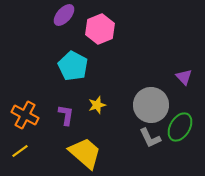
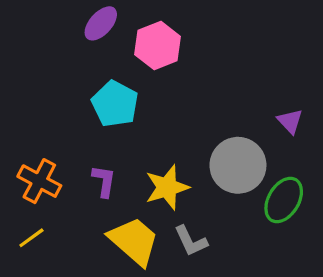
yellow star: (97, 105) -> (167, 187), moved, size x1.6
gray L-shape: (150, 138) -> (191, 241), moved

